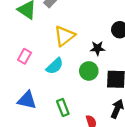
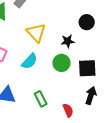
yellow triangle: (64, 36) -> (36, 33), turned -30

